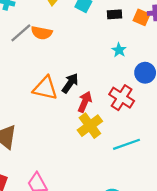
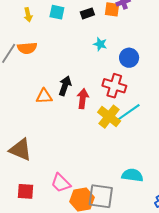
orange triangle: (45, 88) -> (44, 96), size x0.7
yellow cross: (90, 126) -> (109, 117), moved
cyan line: (126, 144) -> (129, 112), moved

